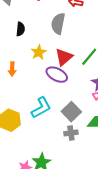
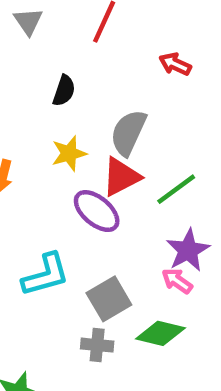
gray semicircle: (58, 24) -> (128, 133), moved
black semicircle: (20, 29) -> (64, 91), moved

